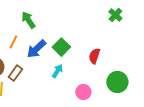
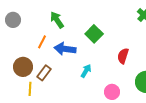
green square: (61, 47) -> (94, 34), moved
blue arrow: (36, 49) -> (65, 49), turned 50

